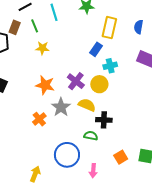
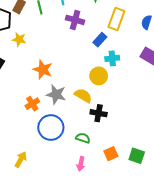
yellow star: (42, 48) -> (19, 39), moved
purple cross: (76, 81) -> (75, 20), moved, turned -30
gray star: (61, 107) -> (56, 94), turned -30
green semicircle: (91, 136) -> (83, 138), moved
blue circle: (67, 155) -> (51, 128), moved

